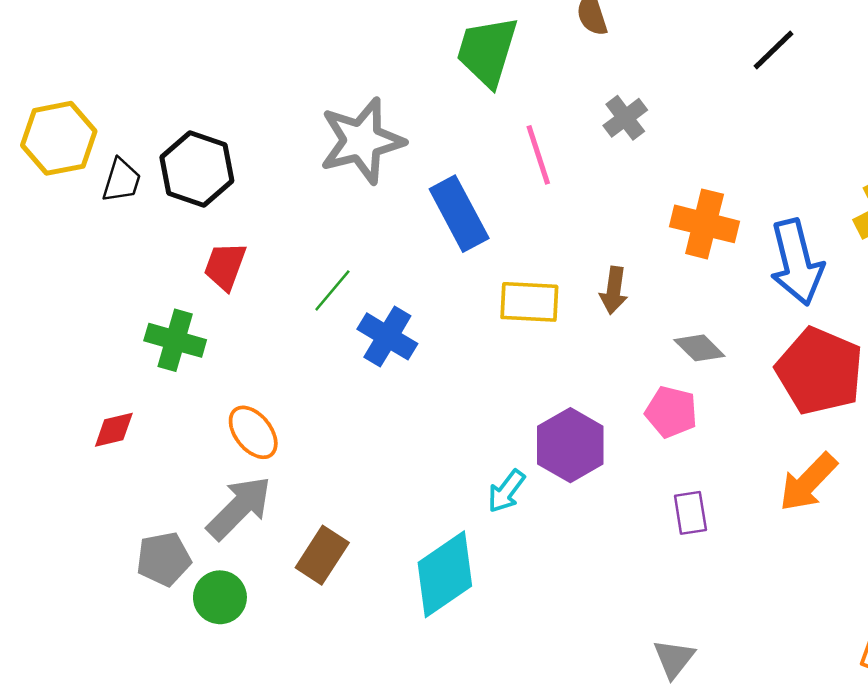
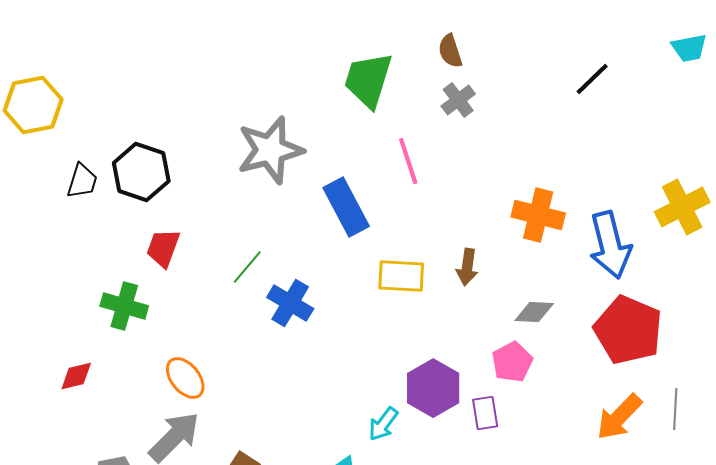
gray cross: (625, 118) -> (458, 100), moved
yellow hexagon: (59, 138) -> (33, 105), moved
gray diamond: (699, 348) -> (534, 312), turned -42
pink pentagon: (671, 412) -> (512, 362), turned 30
purple rectangle: (690, 513) -> (485, 413), moved

